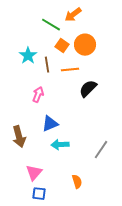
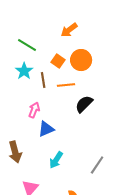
green line: (51, 25) -> (27, 45), moved
blue triangle: (50, 124) -> (46, 129), moved
cyan arrow: (60, 145) -> (56, 160), turned -54

